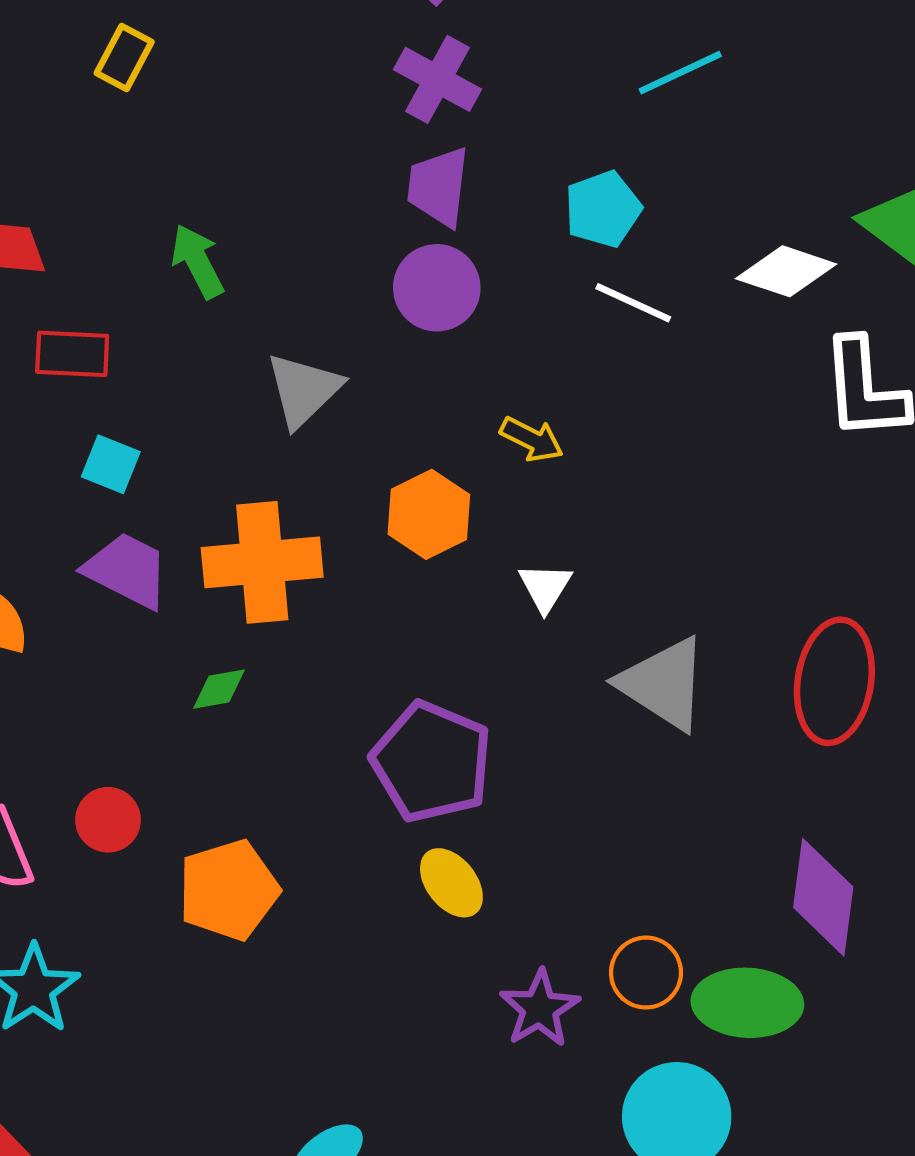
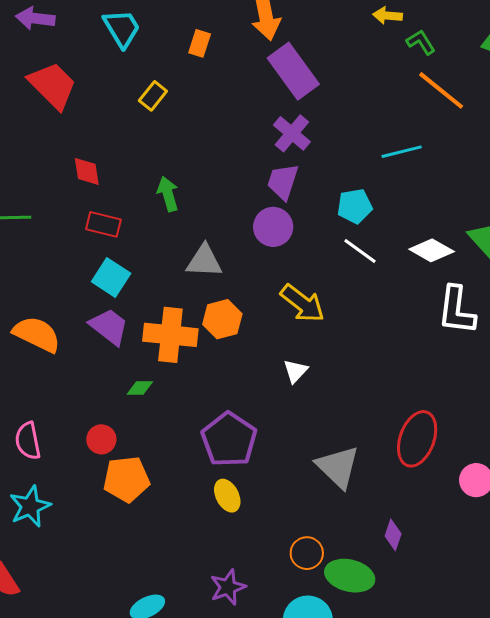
gray triangle: (304, 390) -> (204, 261), turned 36
yellow arrow: (532, 439) -> (302, 303), size x1.6
cyan square: (111, 464) -> (111, 278), size x1.4
orange hexagon: (429, 514) -> (222, 319), moved
gray triangle: (664, 684) -> (338, 467), moved
red circle: (108, 820) -> (101, 439), moved
purple diamond: (823, 897) -> (393, 535), size x0.6
purple star: (540, 1009) -> (228, 587), moved

